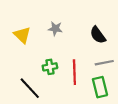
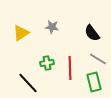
yellow triangle: (22, 35) -> (21, 33), turned 42
gray line: (104, 63) -> (98, 59), turned 42

